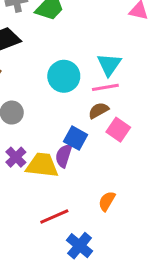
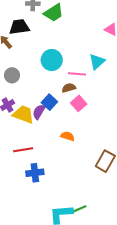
cyan triangle: (109, 65) -> (97, 62), moved
orange semicircle: (107, 201) -> (68, 136), moved, turned 64
blue cross: (80, 246) -> (35, 173), turned 30

